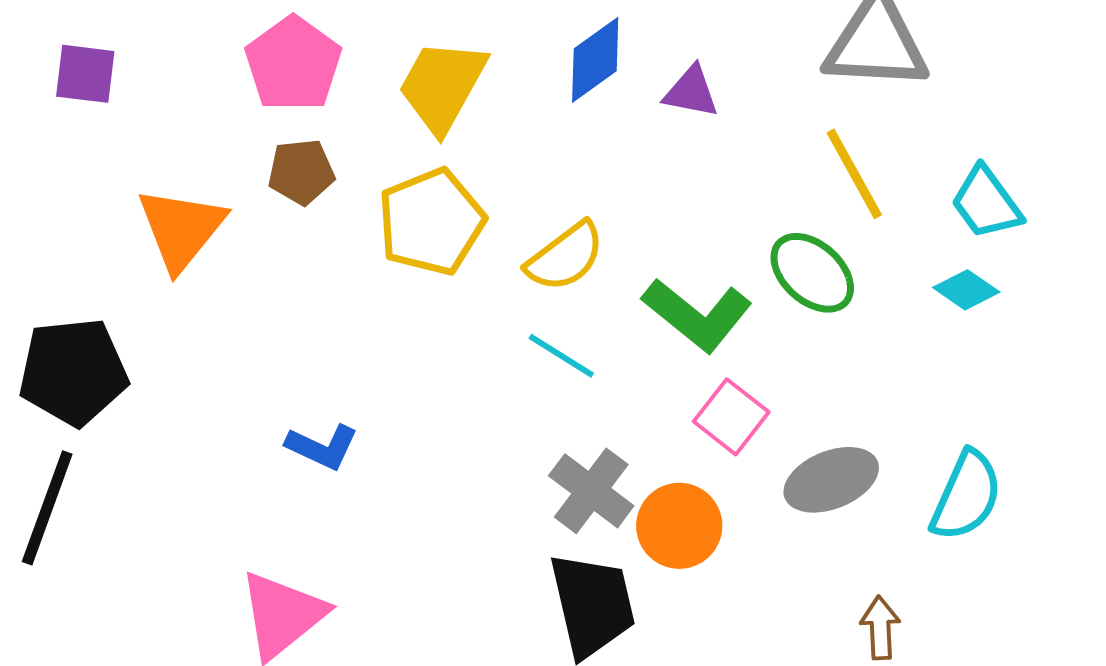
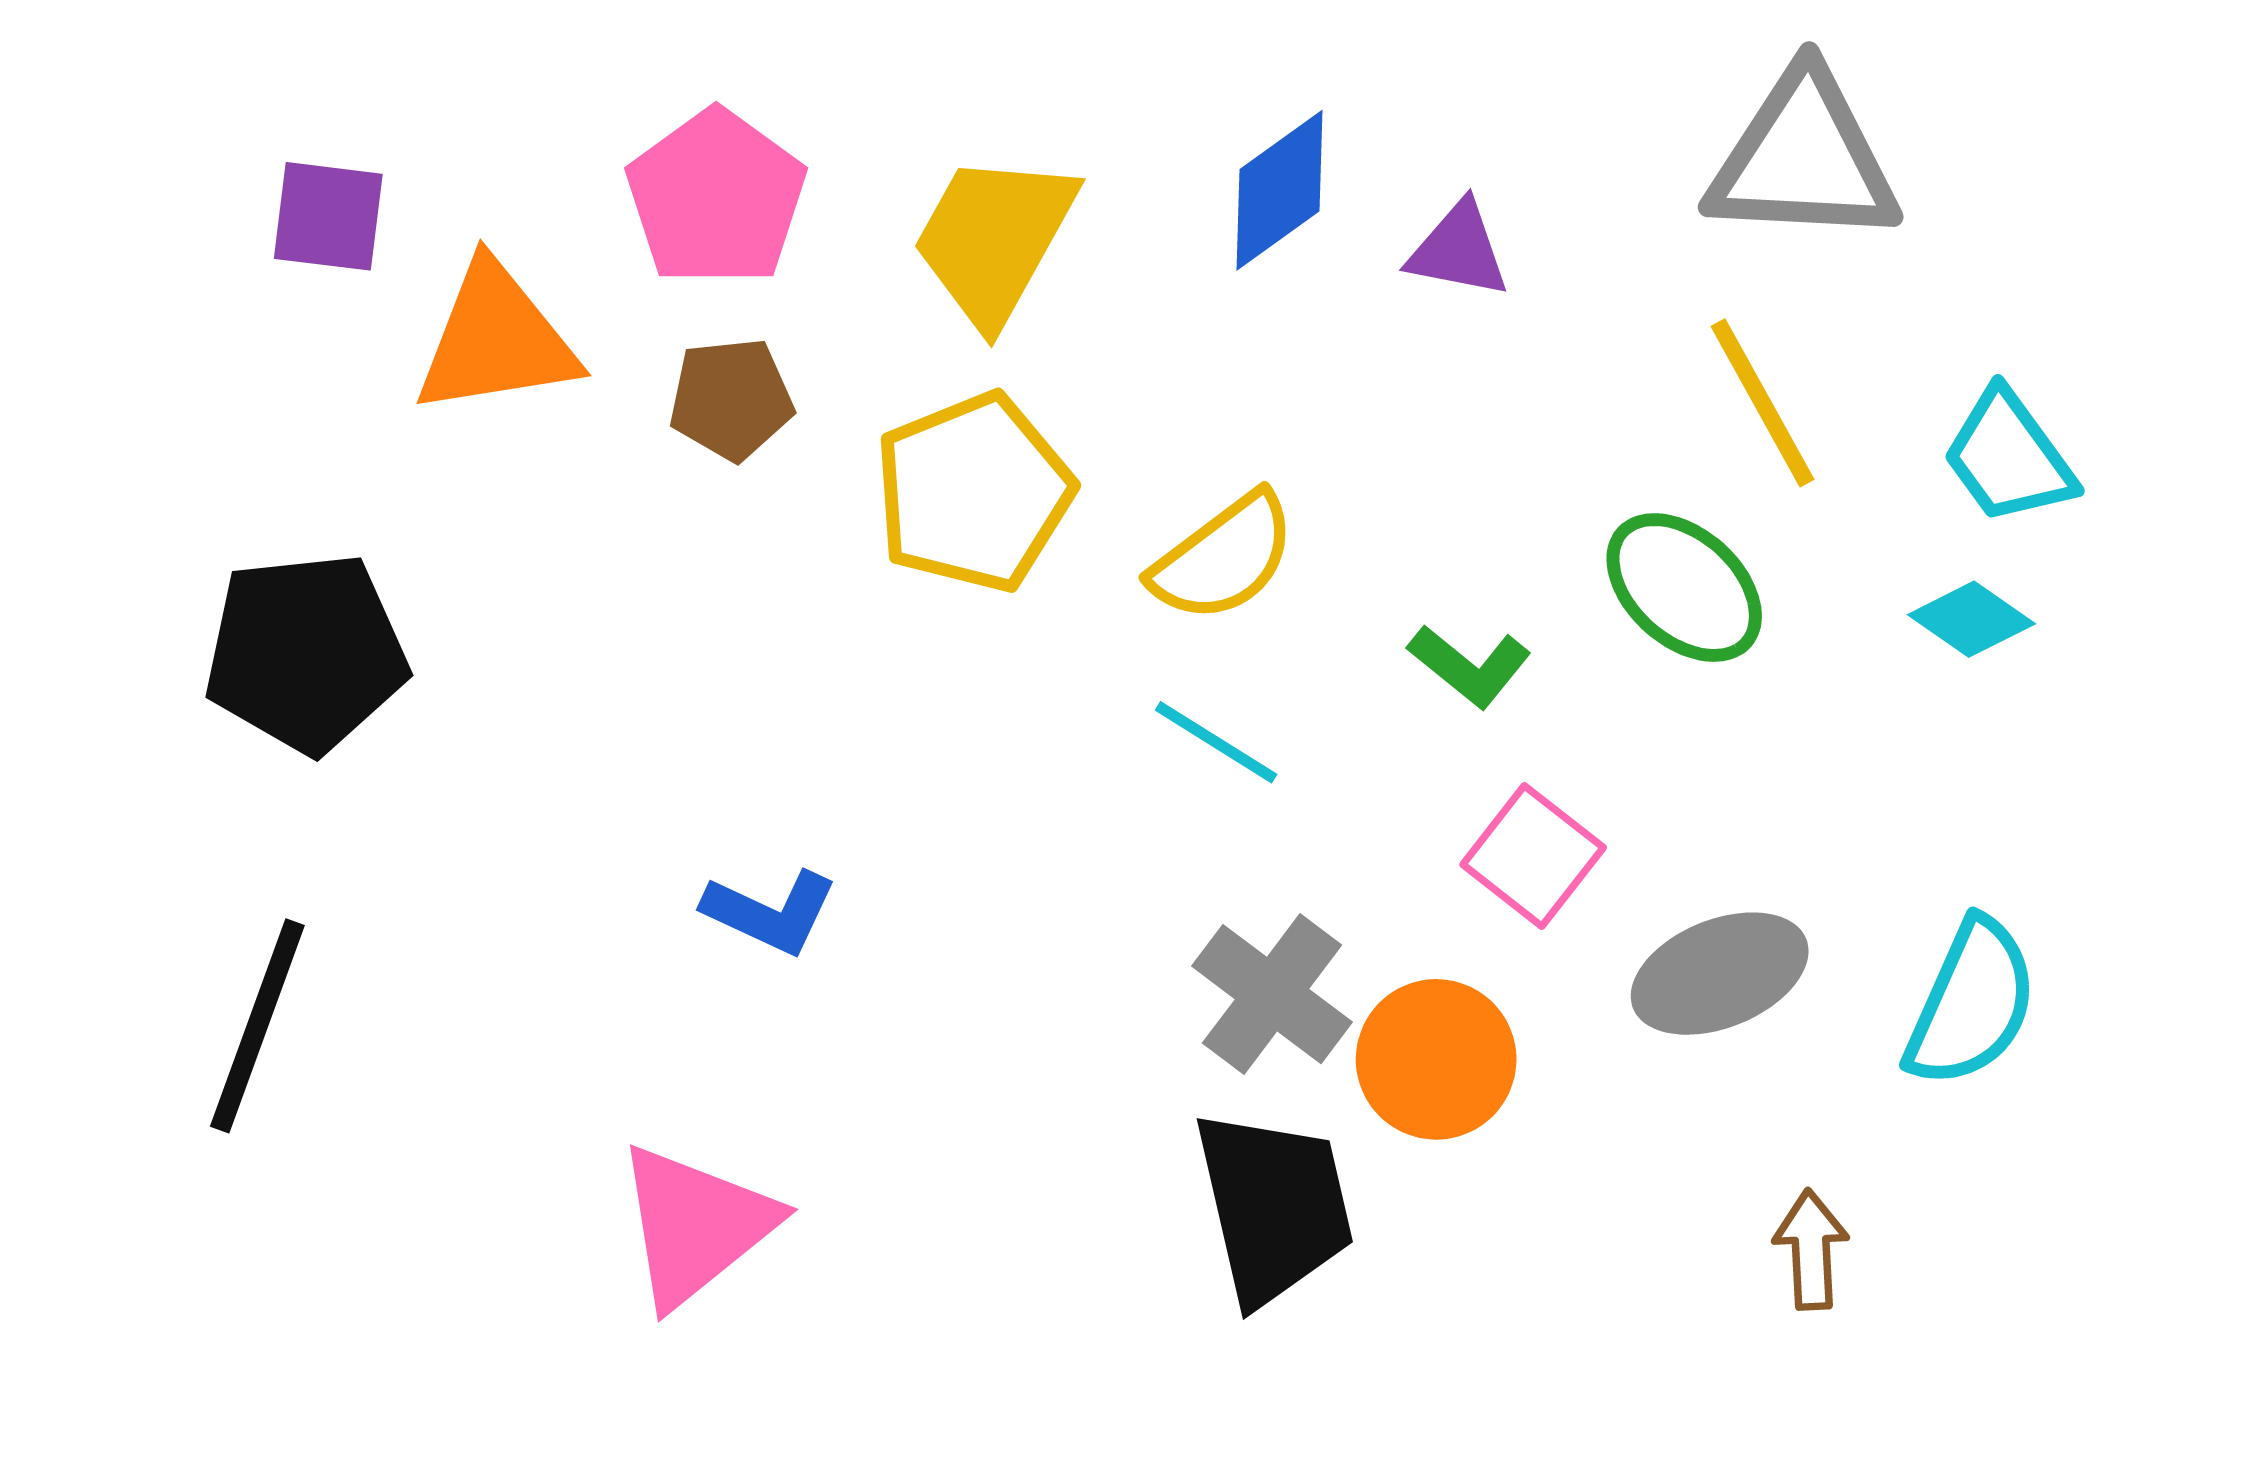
orange triangle: (181, 229) -> (496, 339), moved, turned 42
green L-shape: (697, 315) -> (1470, 666), size x0.6
black pentagon: (73, 372) -> (306, 653), moved

